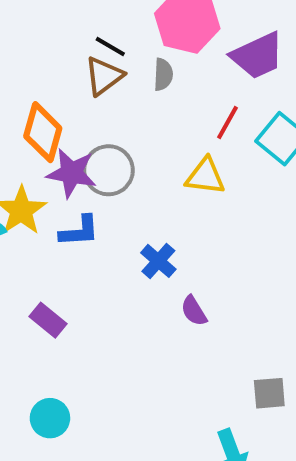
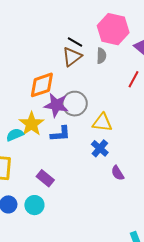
orange diamond: (43, 132) -> (42, 85), turned 56
yellow triangle: (205, 176) -> (102, 122), moved
cyan circle: (50, 418) -> (34, 205), moved

